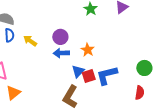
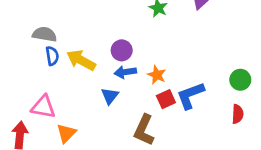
yellow arrow: (30, 41) -> (81, 60), size x1.5
orange star: (88, 50) -> (157, 75), moved
blue triangle: (78, 71) -> (110, 96), moved

